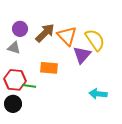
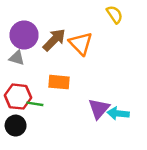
purple circle: (20, 29) -> (24, 35), size x1.5
yellow semicircle: (95, 40) -> (115, 14), moved, size x0.7
purple triangle: (82, 55) -> (99, 109), moved

